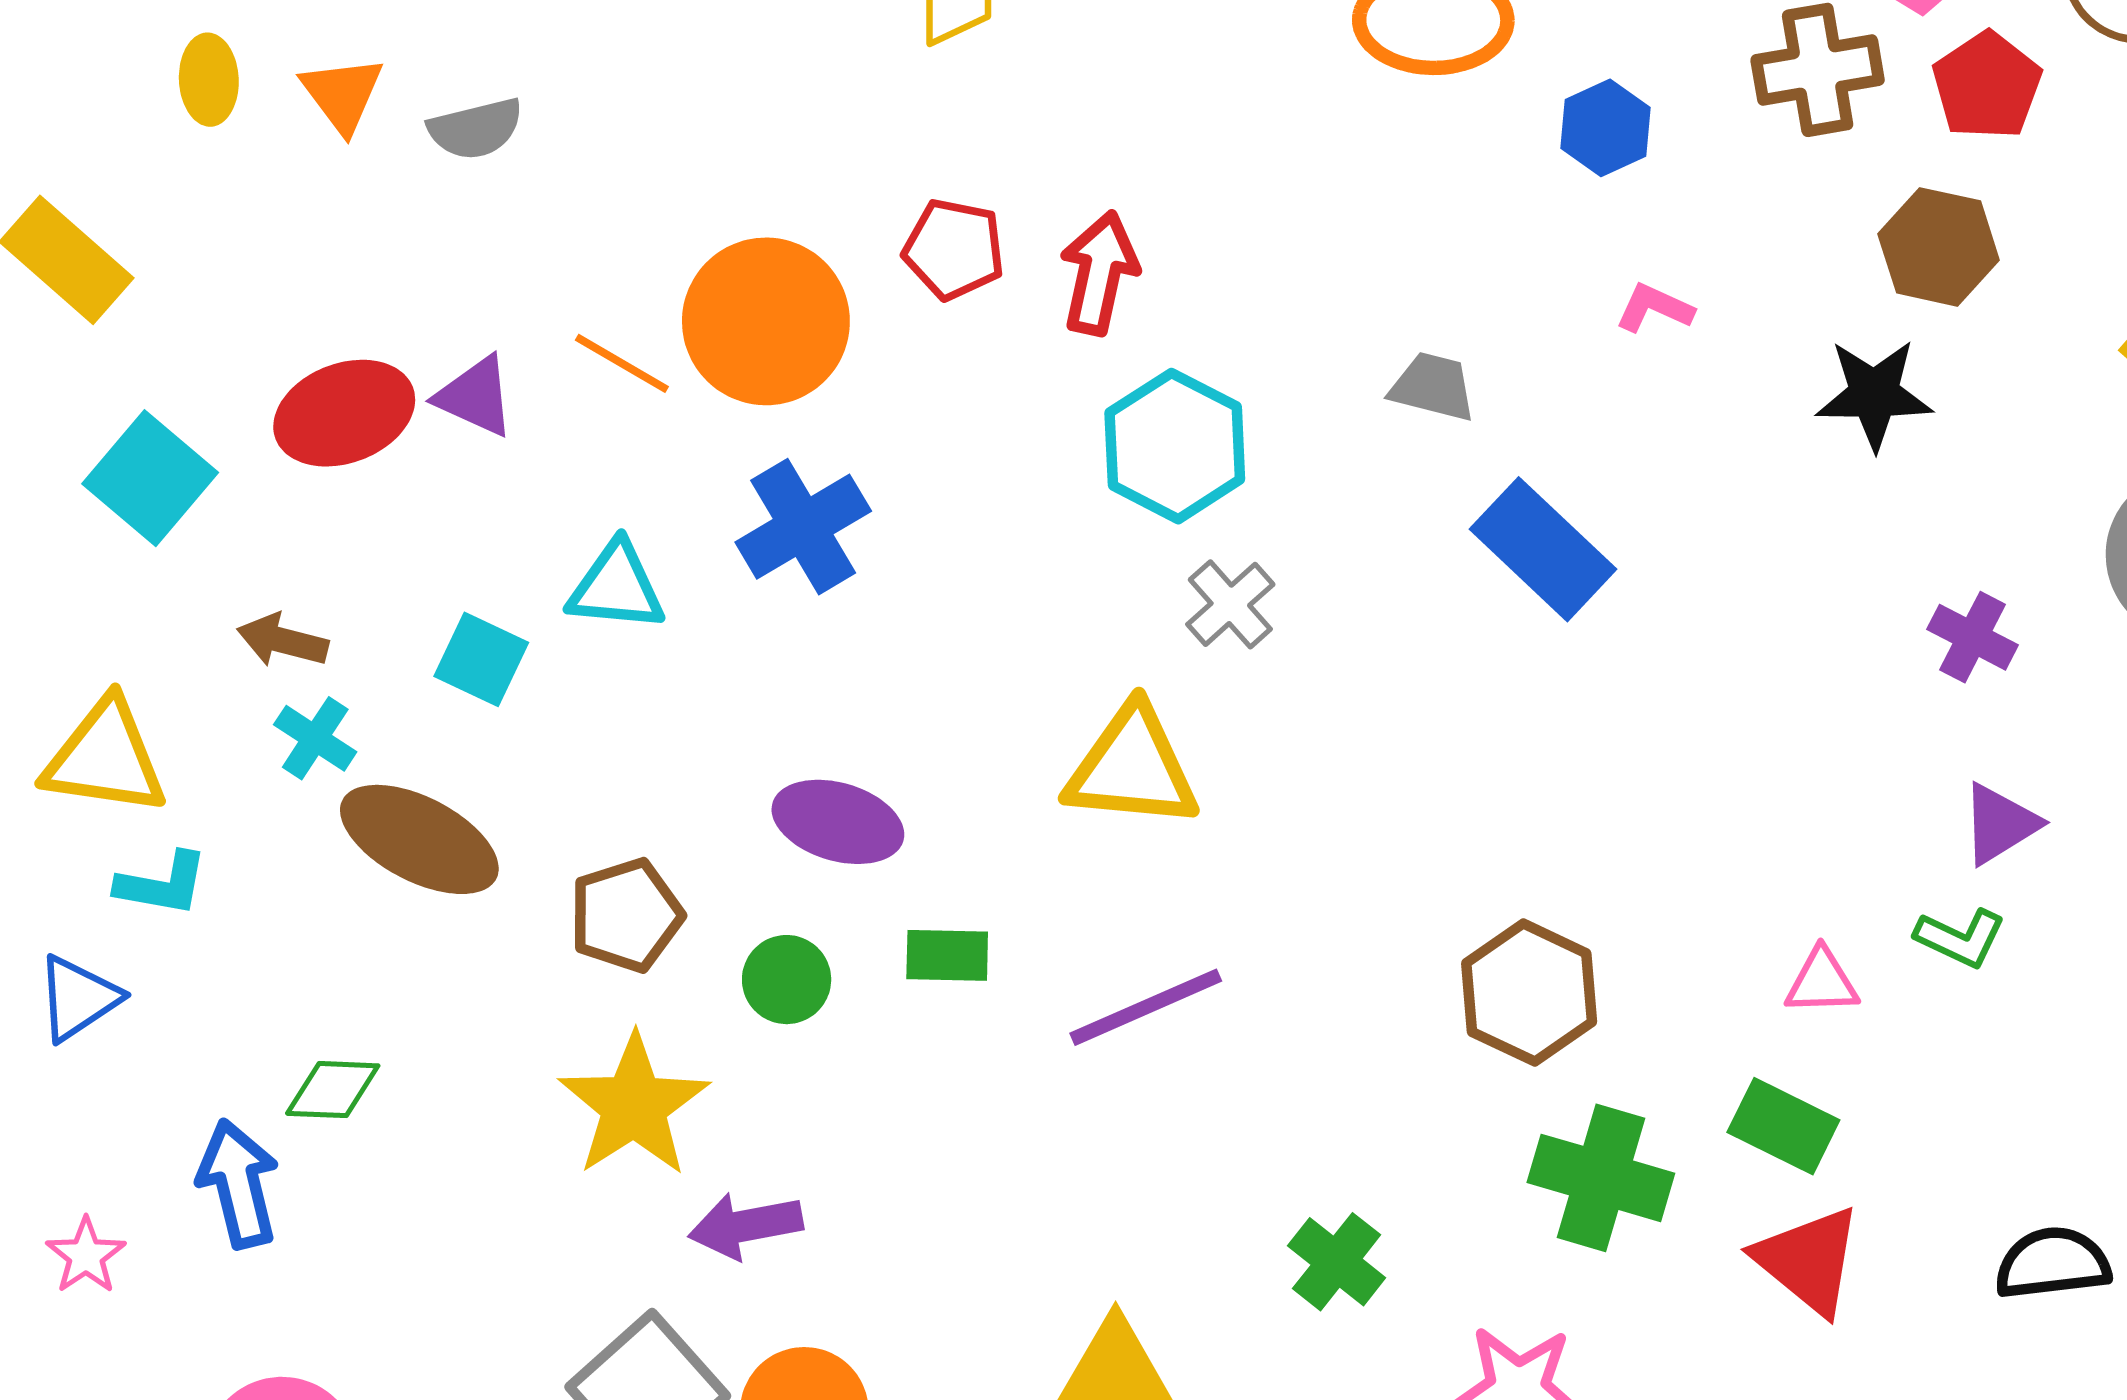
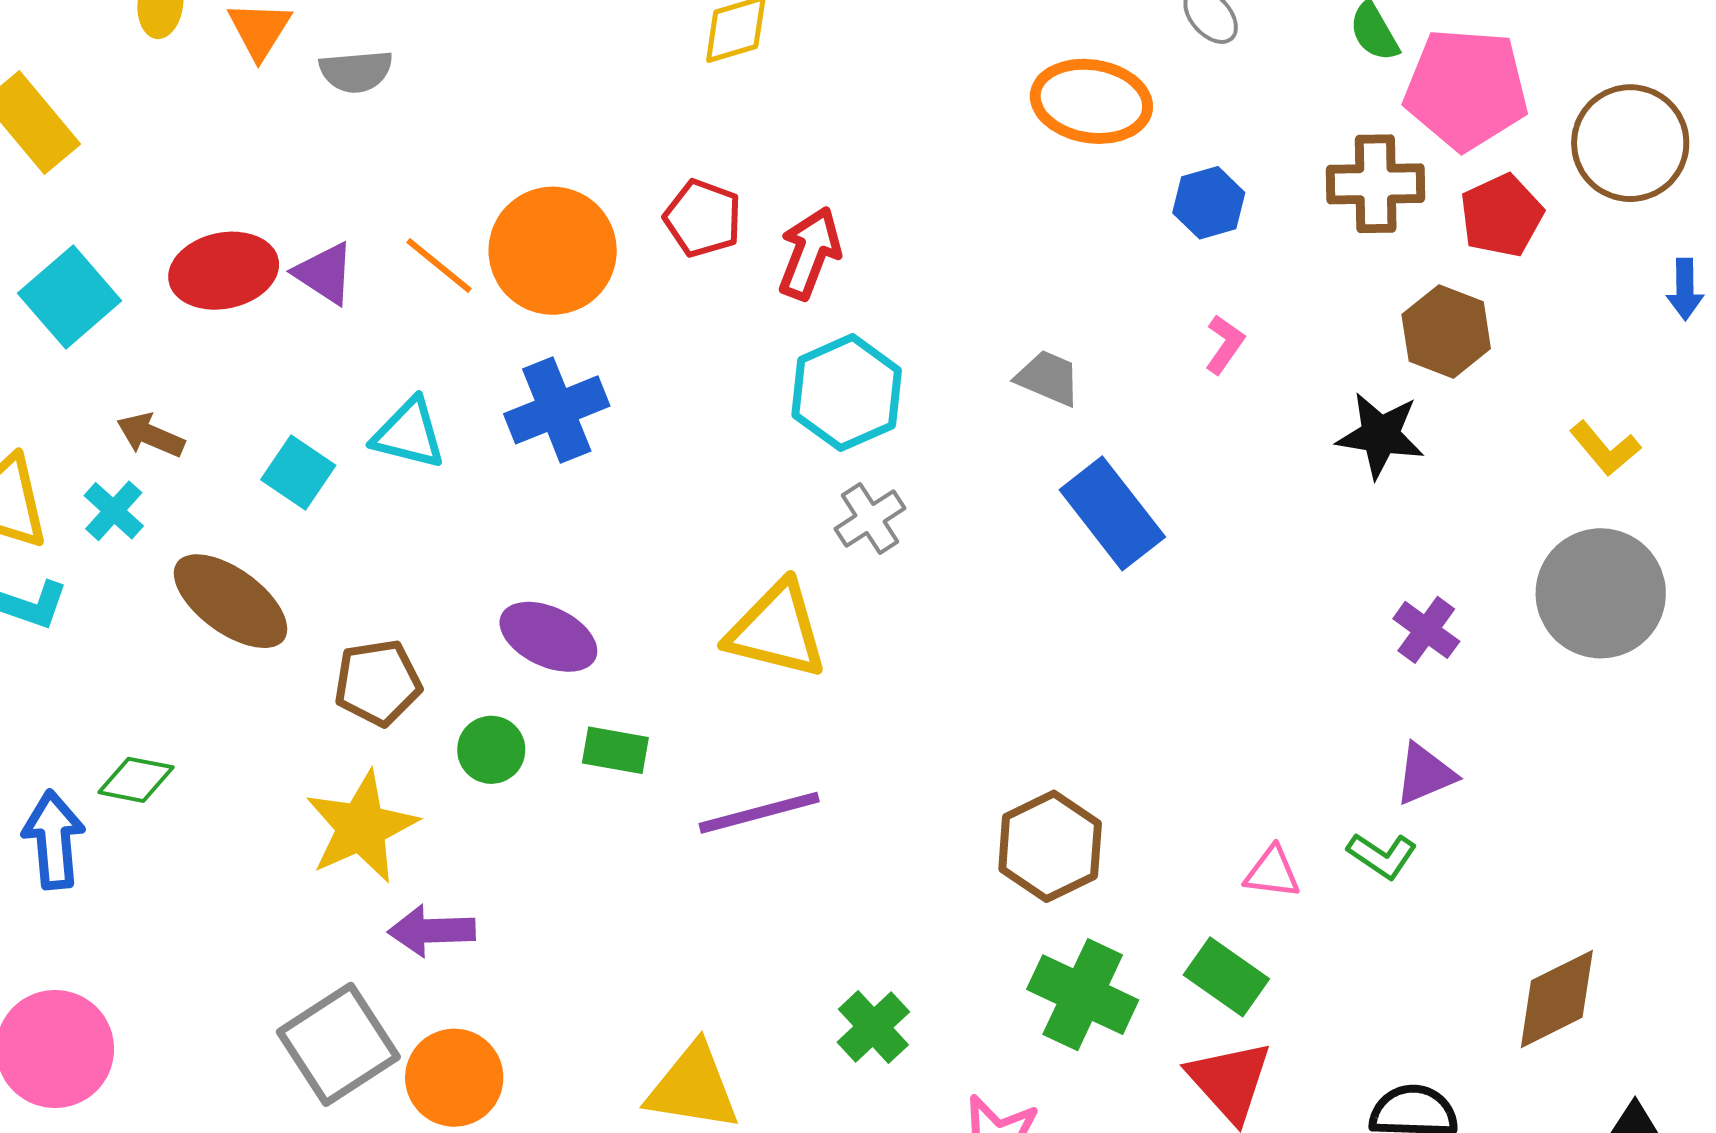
pink L-shape: (1654, 308) -> (1225, 344), turned 92
cyan cross: (315, 738) -> (114, 511), moved

